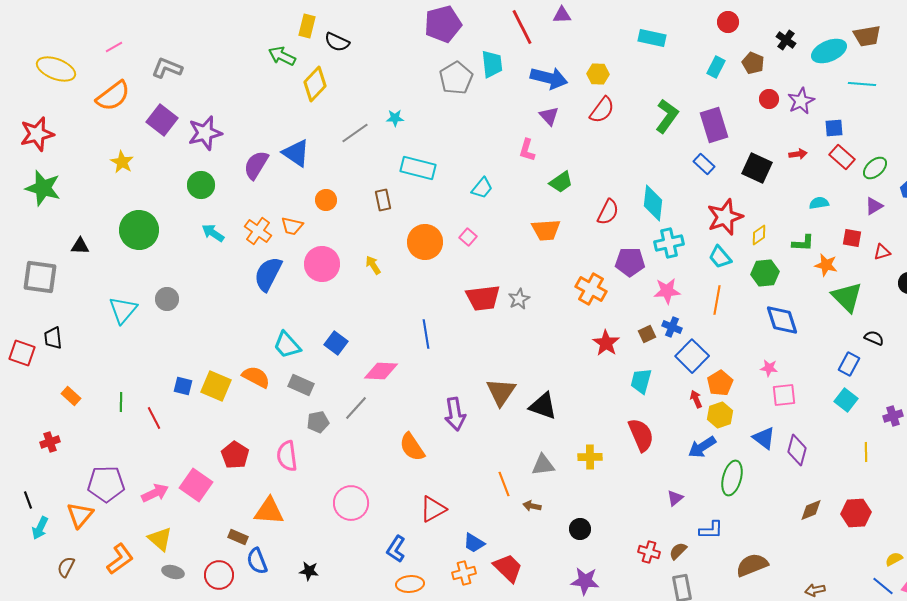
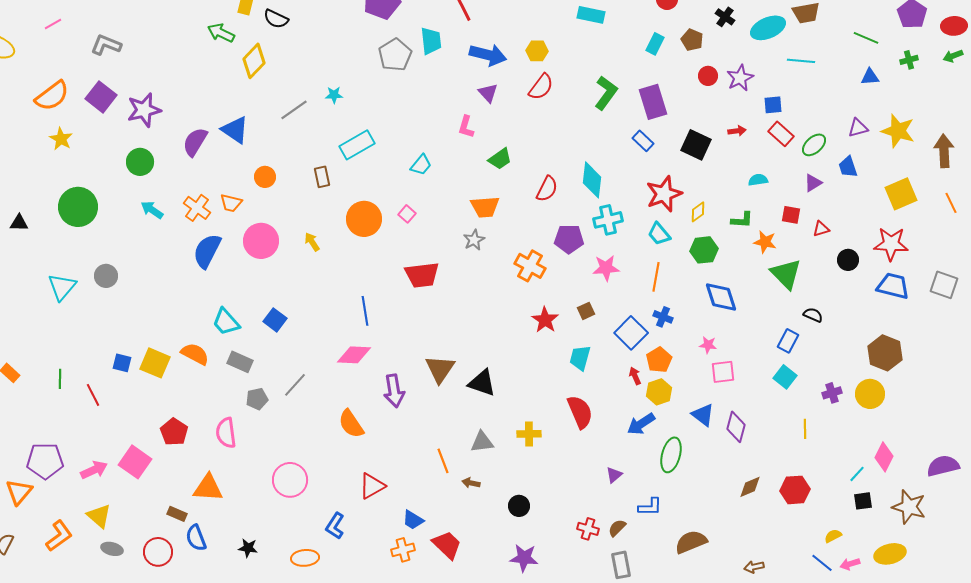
orange semicircle: (113, 96) -> (52, 96), moved
cyan rectangle: (418, 168) -> (357, 145), turned -44
gray star: (519, 299) -> (474, 240), moved
blue cross: (672, 327) -> (663, 317), moved
pink diamond: (381, 371) -> (354, 355), moved
orange ellipse: (410, 584) -> (305, 558), moved

